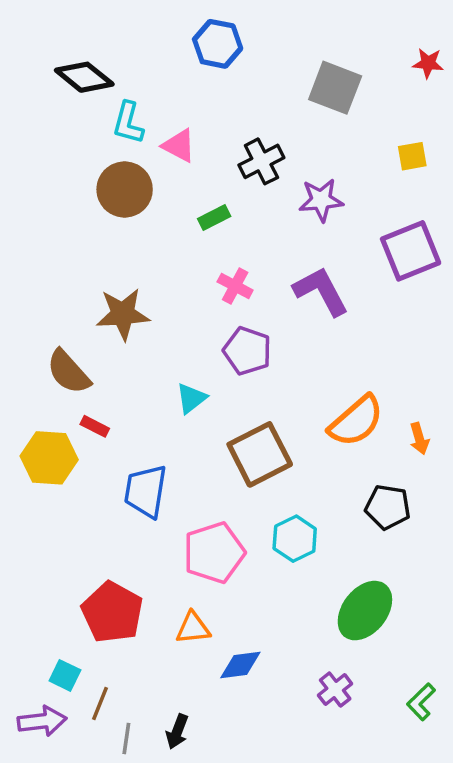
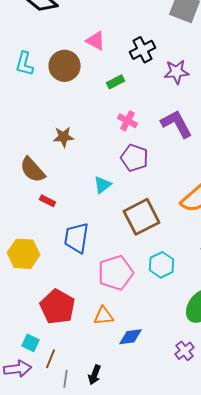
cyan L-shape: (128, 123) -> (24, 64), moved
brown star: (123, 314) -> (64, 137), size x0.7
yellow hexagon: (49, 458) -> (24, 254), moved

